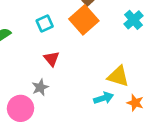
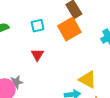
gray star: (40, 87) -> (16, 82), moved

